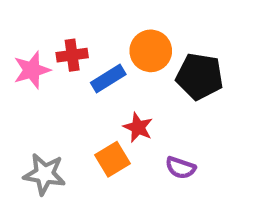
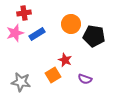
red cross: (72, 55) -> (24, 13), moved
blue rectangle: (108, 79) -> (37, 34), moved

